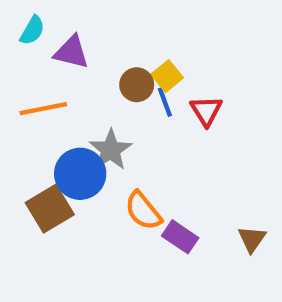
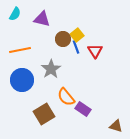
purple triangle: (71, 52) -> (42, 19), moved
blue circle: (80, 174) -> (22, 80), moved
brown square: (50, 209) -> (44, 114), moved
brown triangle: (252, 239) -> (116, 126), moved, turned -48

